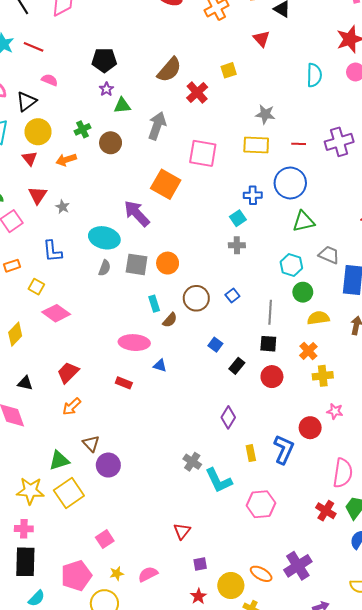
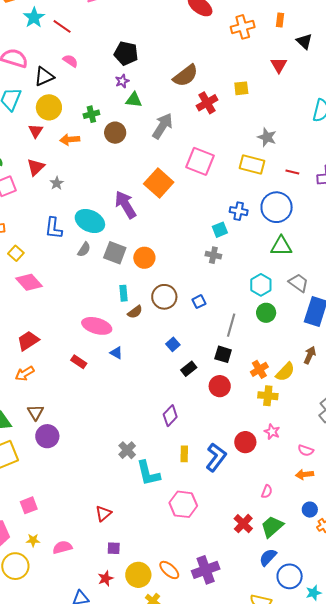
blue L-shape: (52, 251) -> (54, 228), moved
yellow semicircle: (318, 318) -> (285, 372), moved, turned 130
pink semicircle: (343, 473) -> (267, 492), size x0.5

